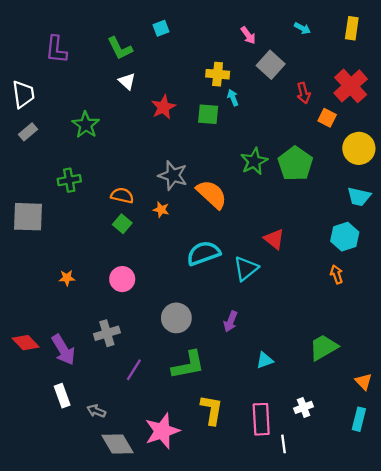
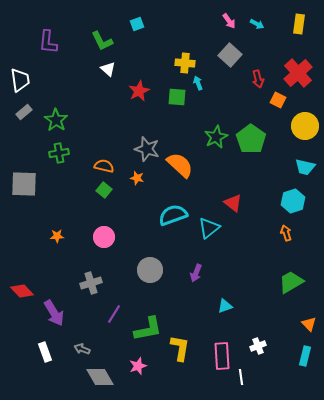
pink arrow: (248, 35) -> (229, 21), moved
green star: (86, 125) -> (56, 120), moved
green trapezoid: (324, 347) -> (291, 282), moved
purple arrow: (63, 350) -> (54, 313), moved
green L-shape: (188, 365) -> (148, 329), moved
white rectangle: (62, 396) -> (45, 352), moved
pink star: (162, 431) -> (138, 366), size x0.6

